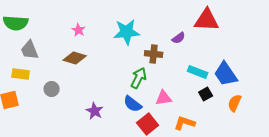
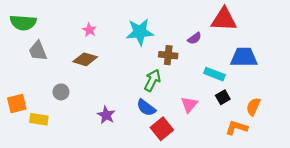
yellow rectangle: (21, 74) -> (39, 119), moved
blue trapezoid: (226, 74) -> (244, 57), moved, turned 124
pink triangle: (164, 98) -> (189, 105), moved, turned -42
orange L-shape: (185, 123) -> (237, 128), moved

